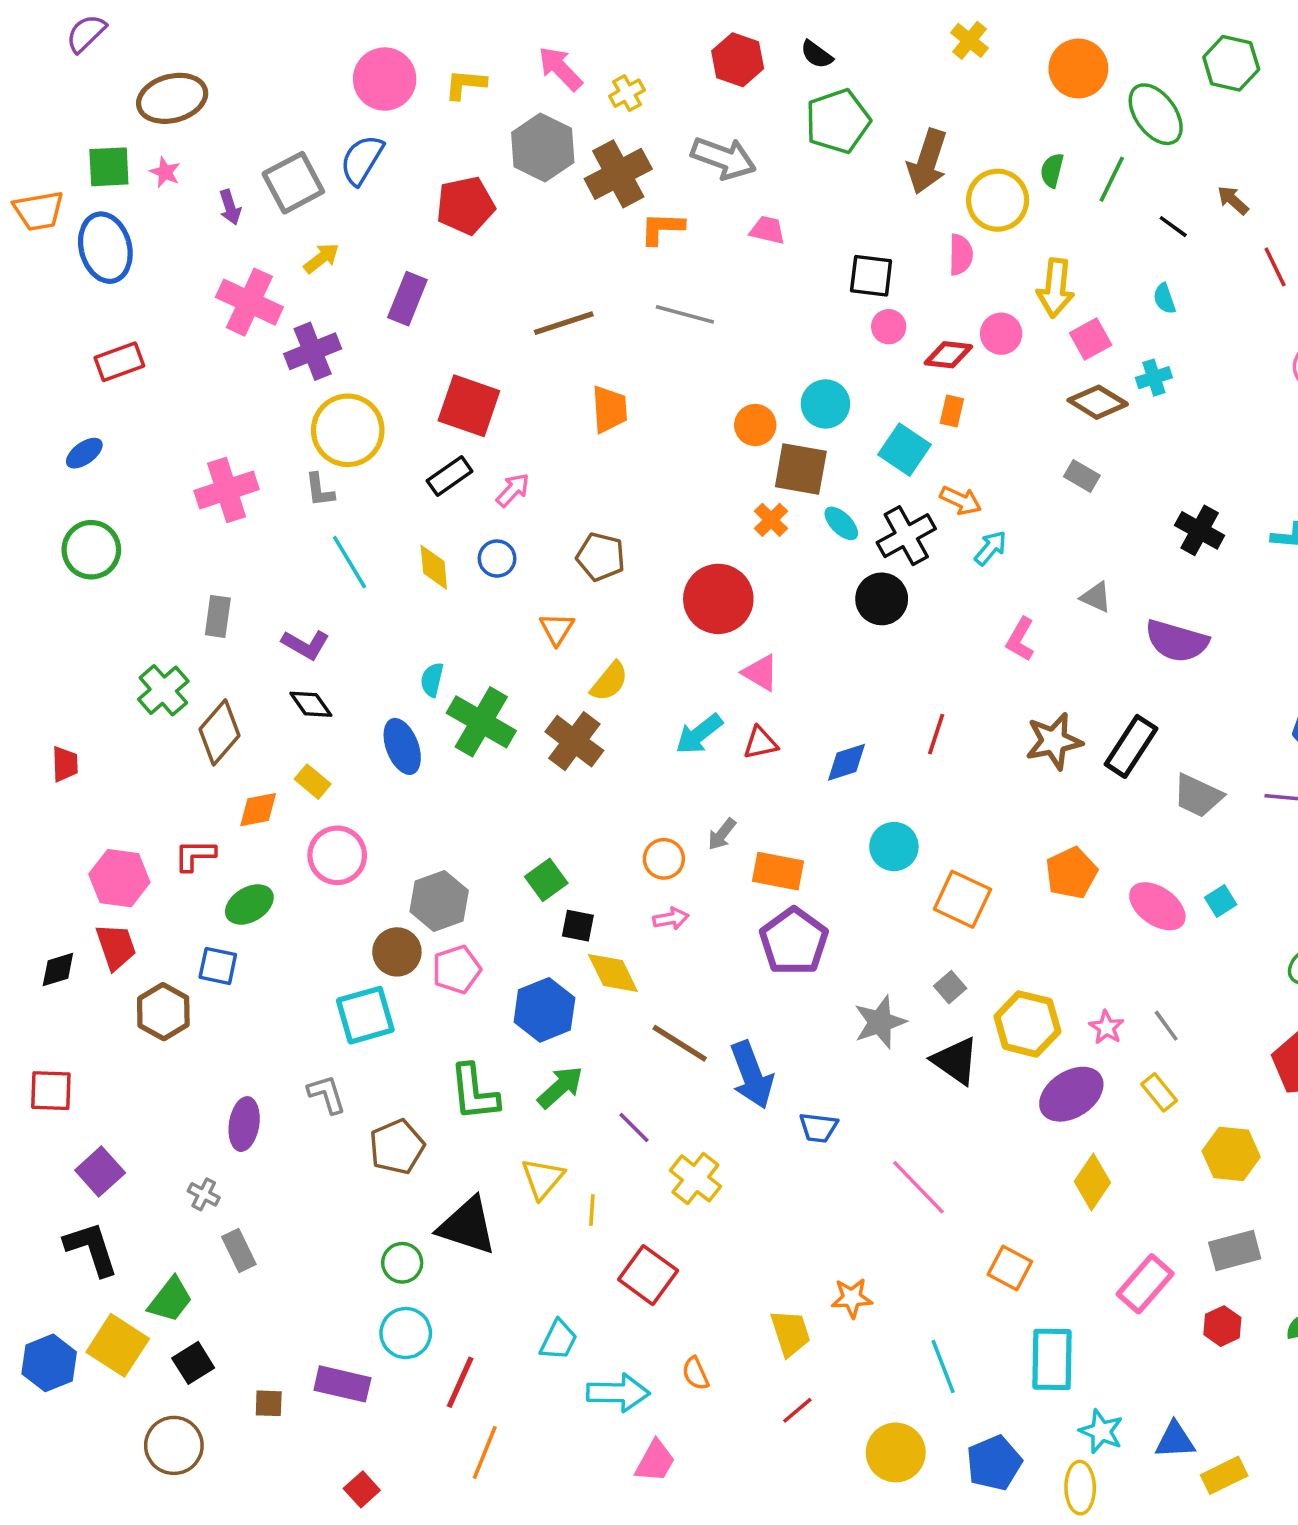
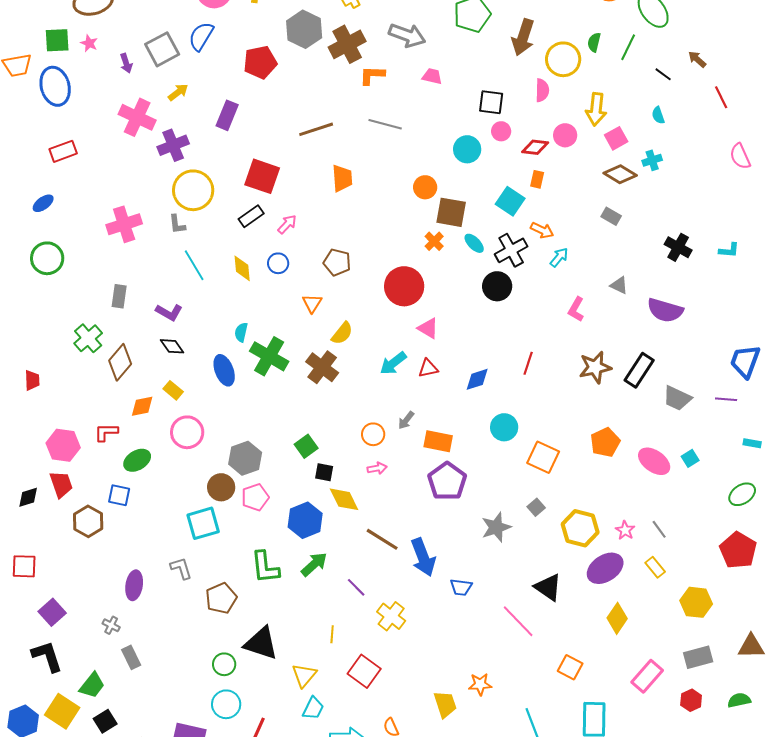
cyan circle: (825, 404) -> (467, 149), moved
black triangle: (955, 1061) -> (548, 587), moved
yellow triangle: (543, 1178) -> (304, 675), moved

